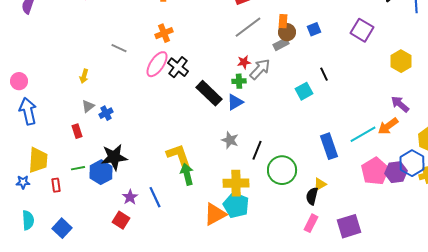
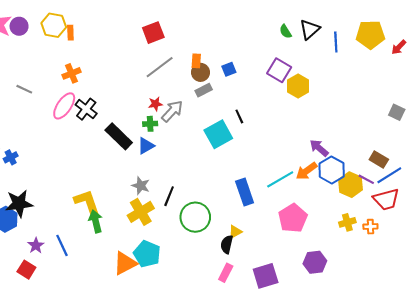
gray rectangle: (281, 44) -> (204, 90), moved
yellow hexagon: (401, 61) -> (298, 86), moved
cyan square: (304, 91) -> (218, 134), size x1.5
blue hexagon: (412, 163) -> (332, 170), moved
purple hexagon: (396, 172) -> (315, 262), moved
yellow cross: (236, 183) -> (141, 212), moved, turned -30

